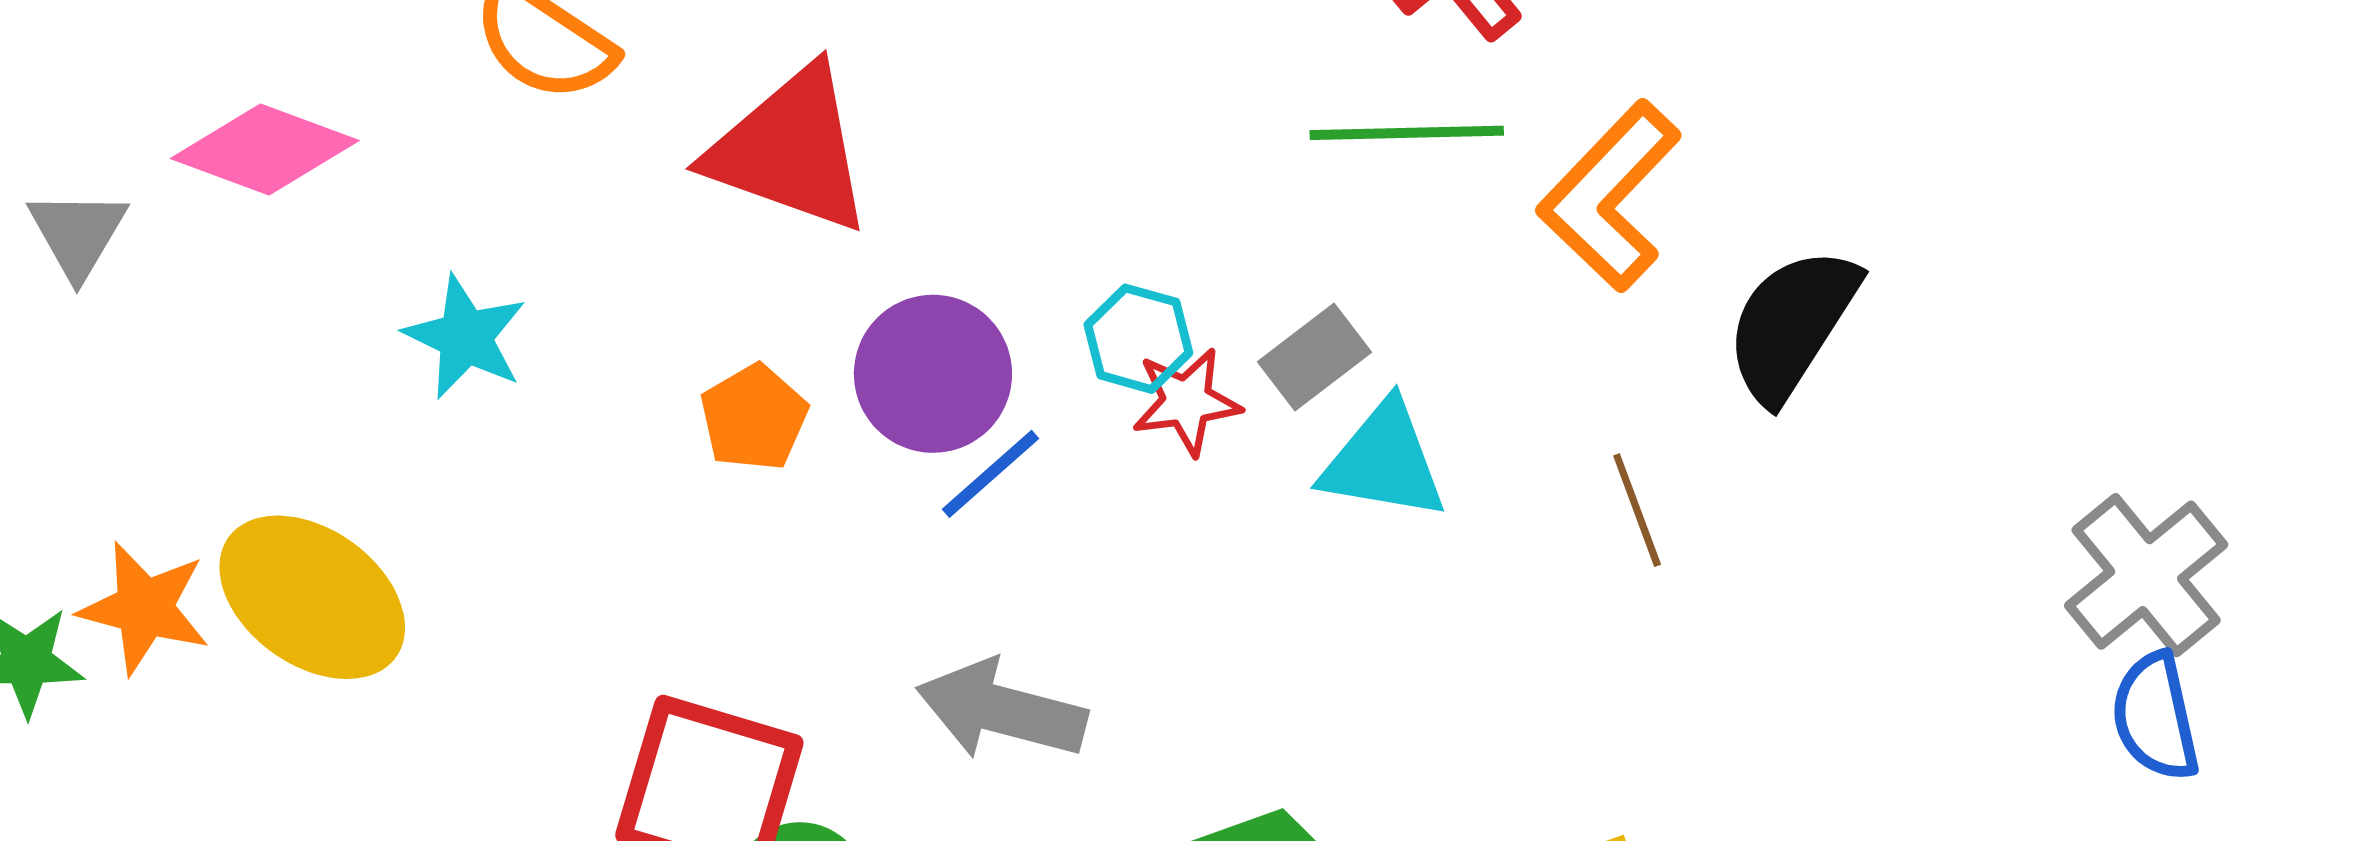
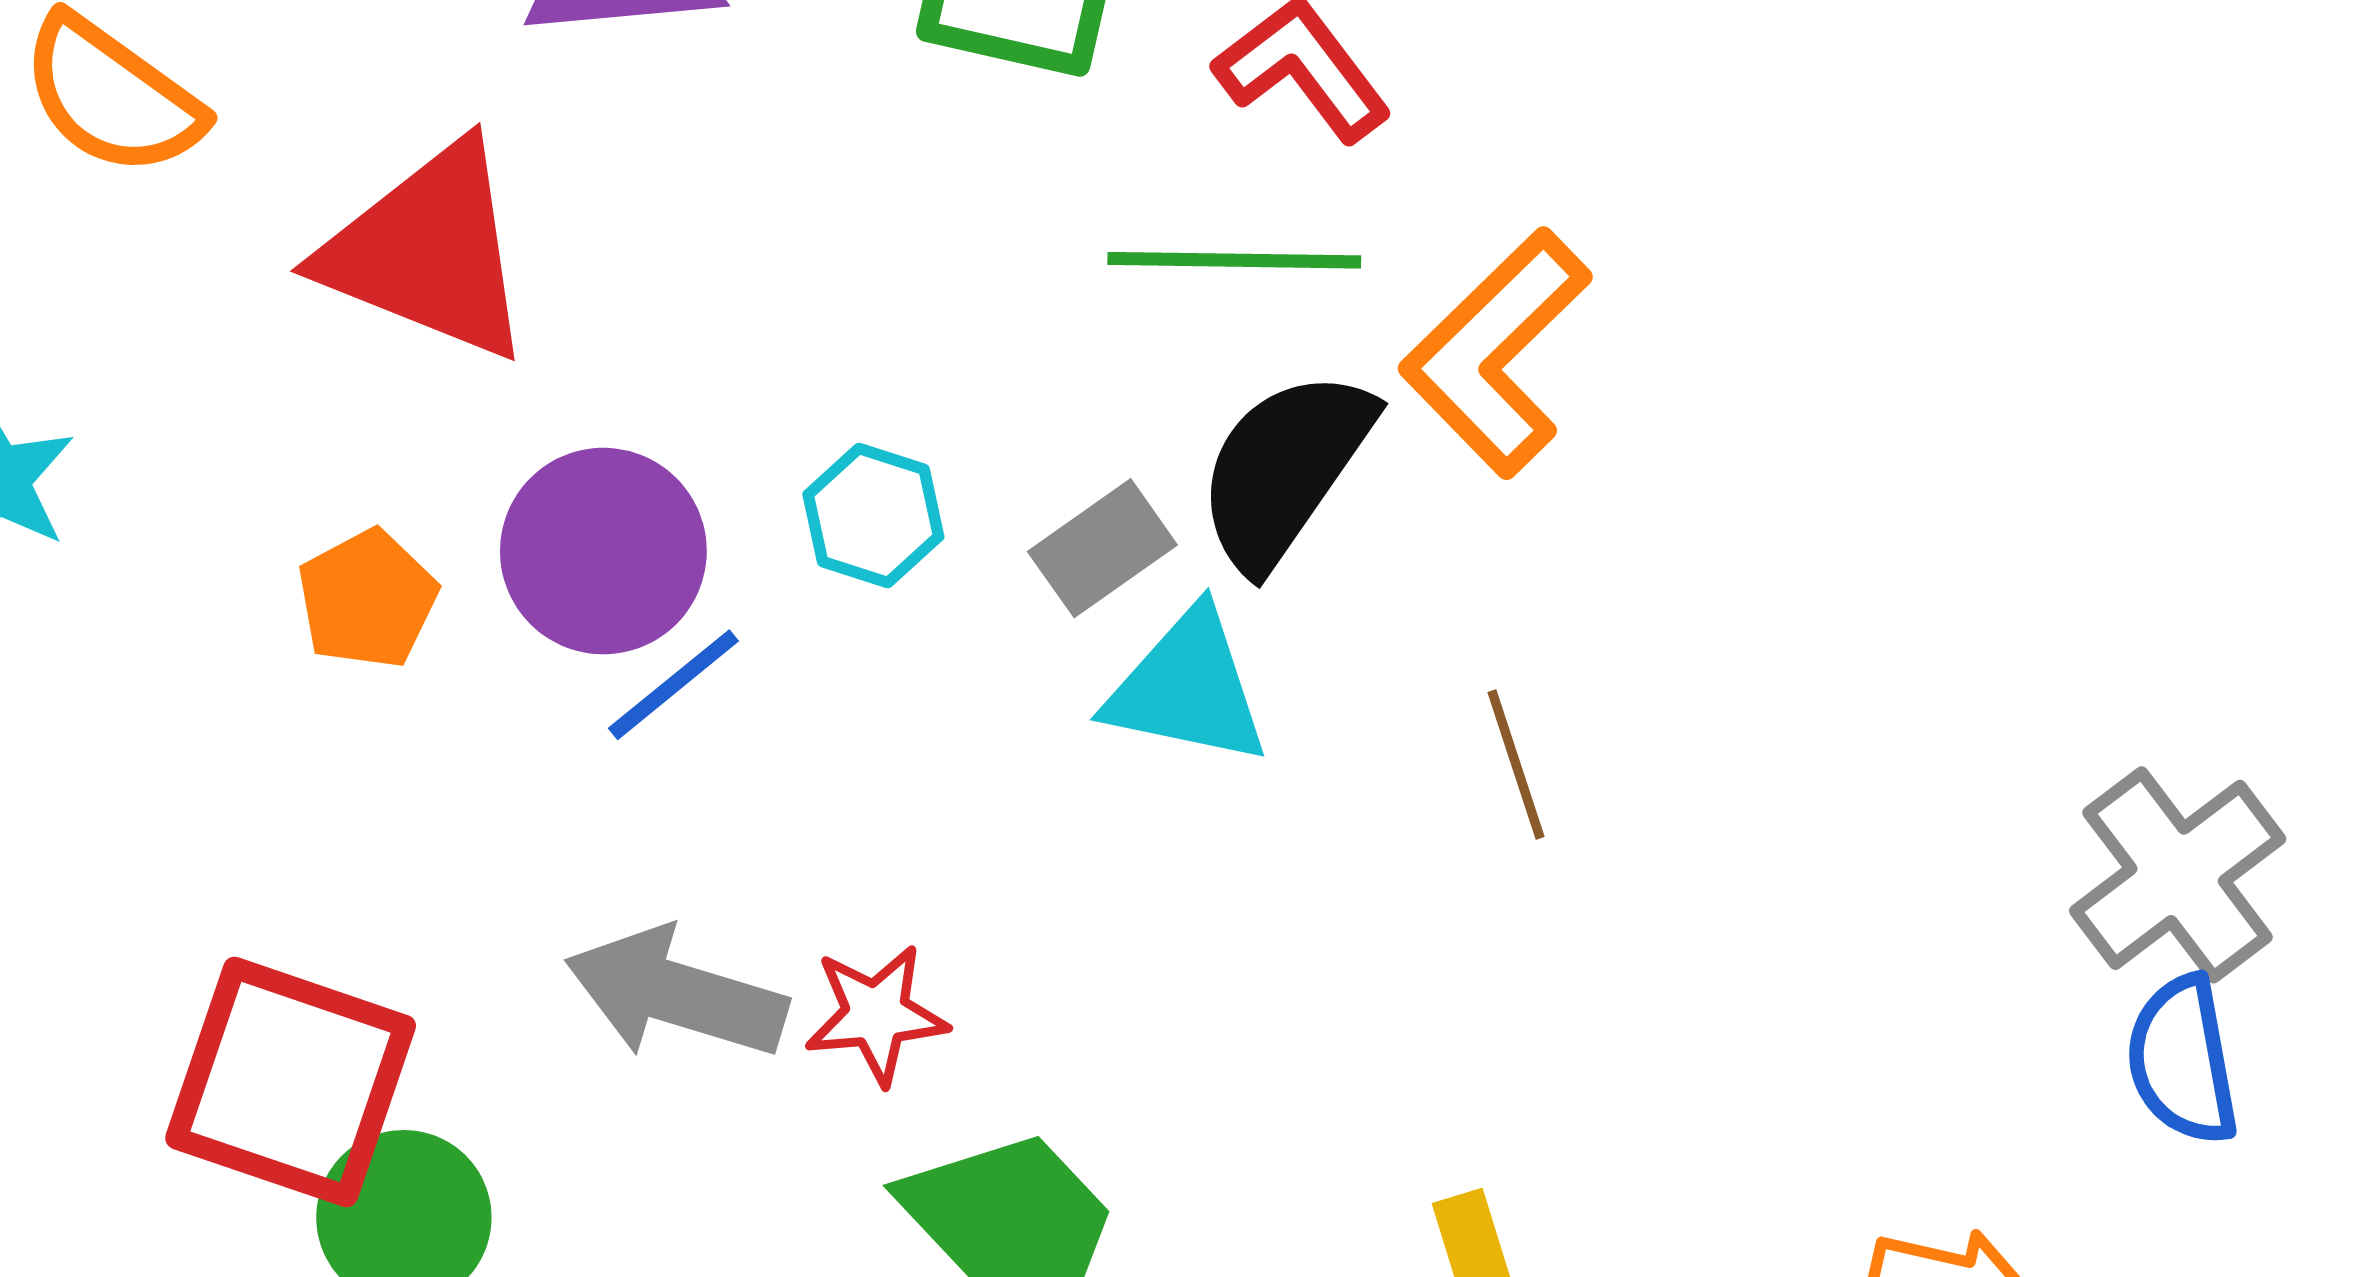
black semicircle: (1792, 324) -> (1285, 469), moved
red star: (1186, 402) -> (876, 1015), moved

